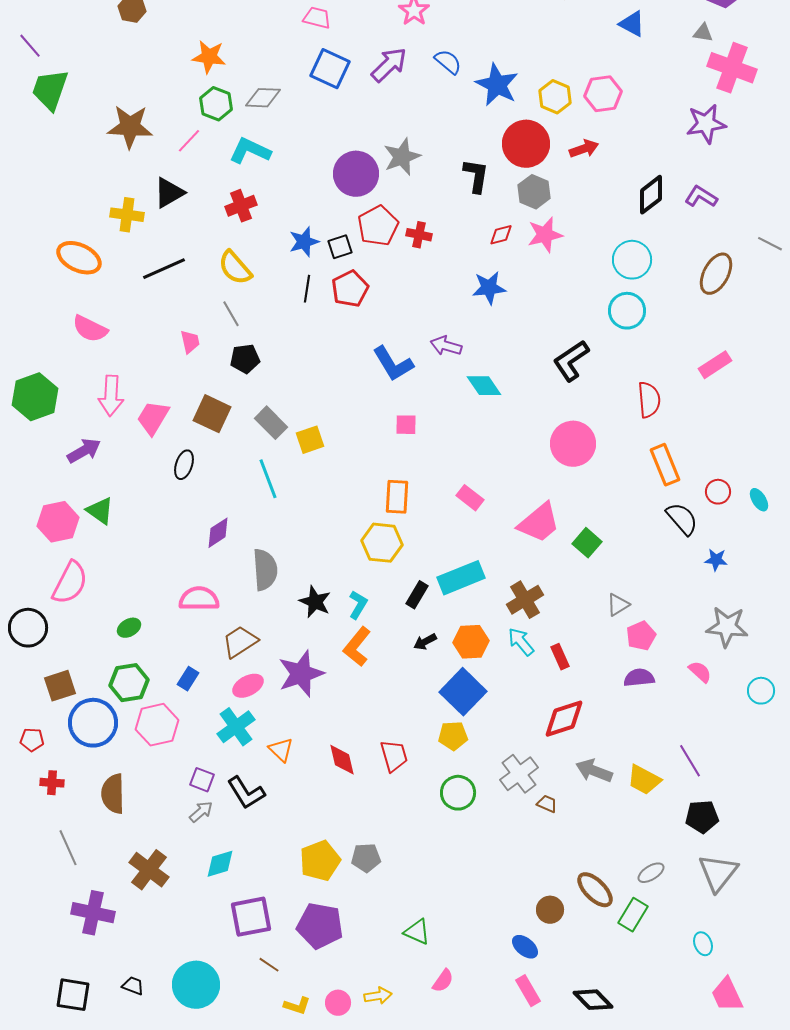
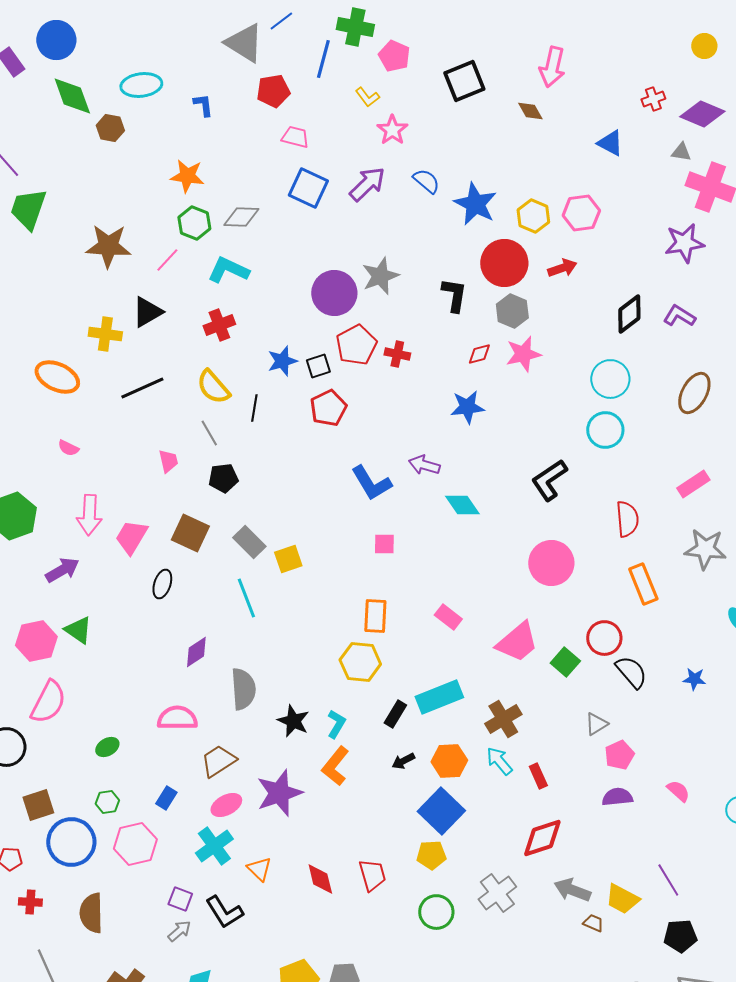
black line: (307, 289) -> (254, 408), moved
pink semicircle: (90, 329) -> (68, 448), size x0.6
red circle: (718, 492) -> (604, 638), moved, size x1.4
black semicircle: (682, 519) -> (631, 672), moved
gray star: (727, 627) -> (705, 549), moved
green hexagon: (129, 683) -> (107, 802), size x0.6
brown trapezoid: (547, 804) -> (593, 923), moved

